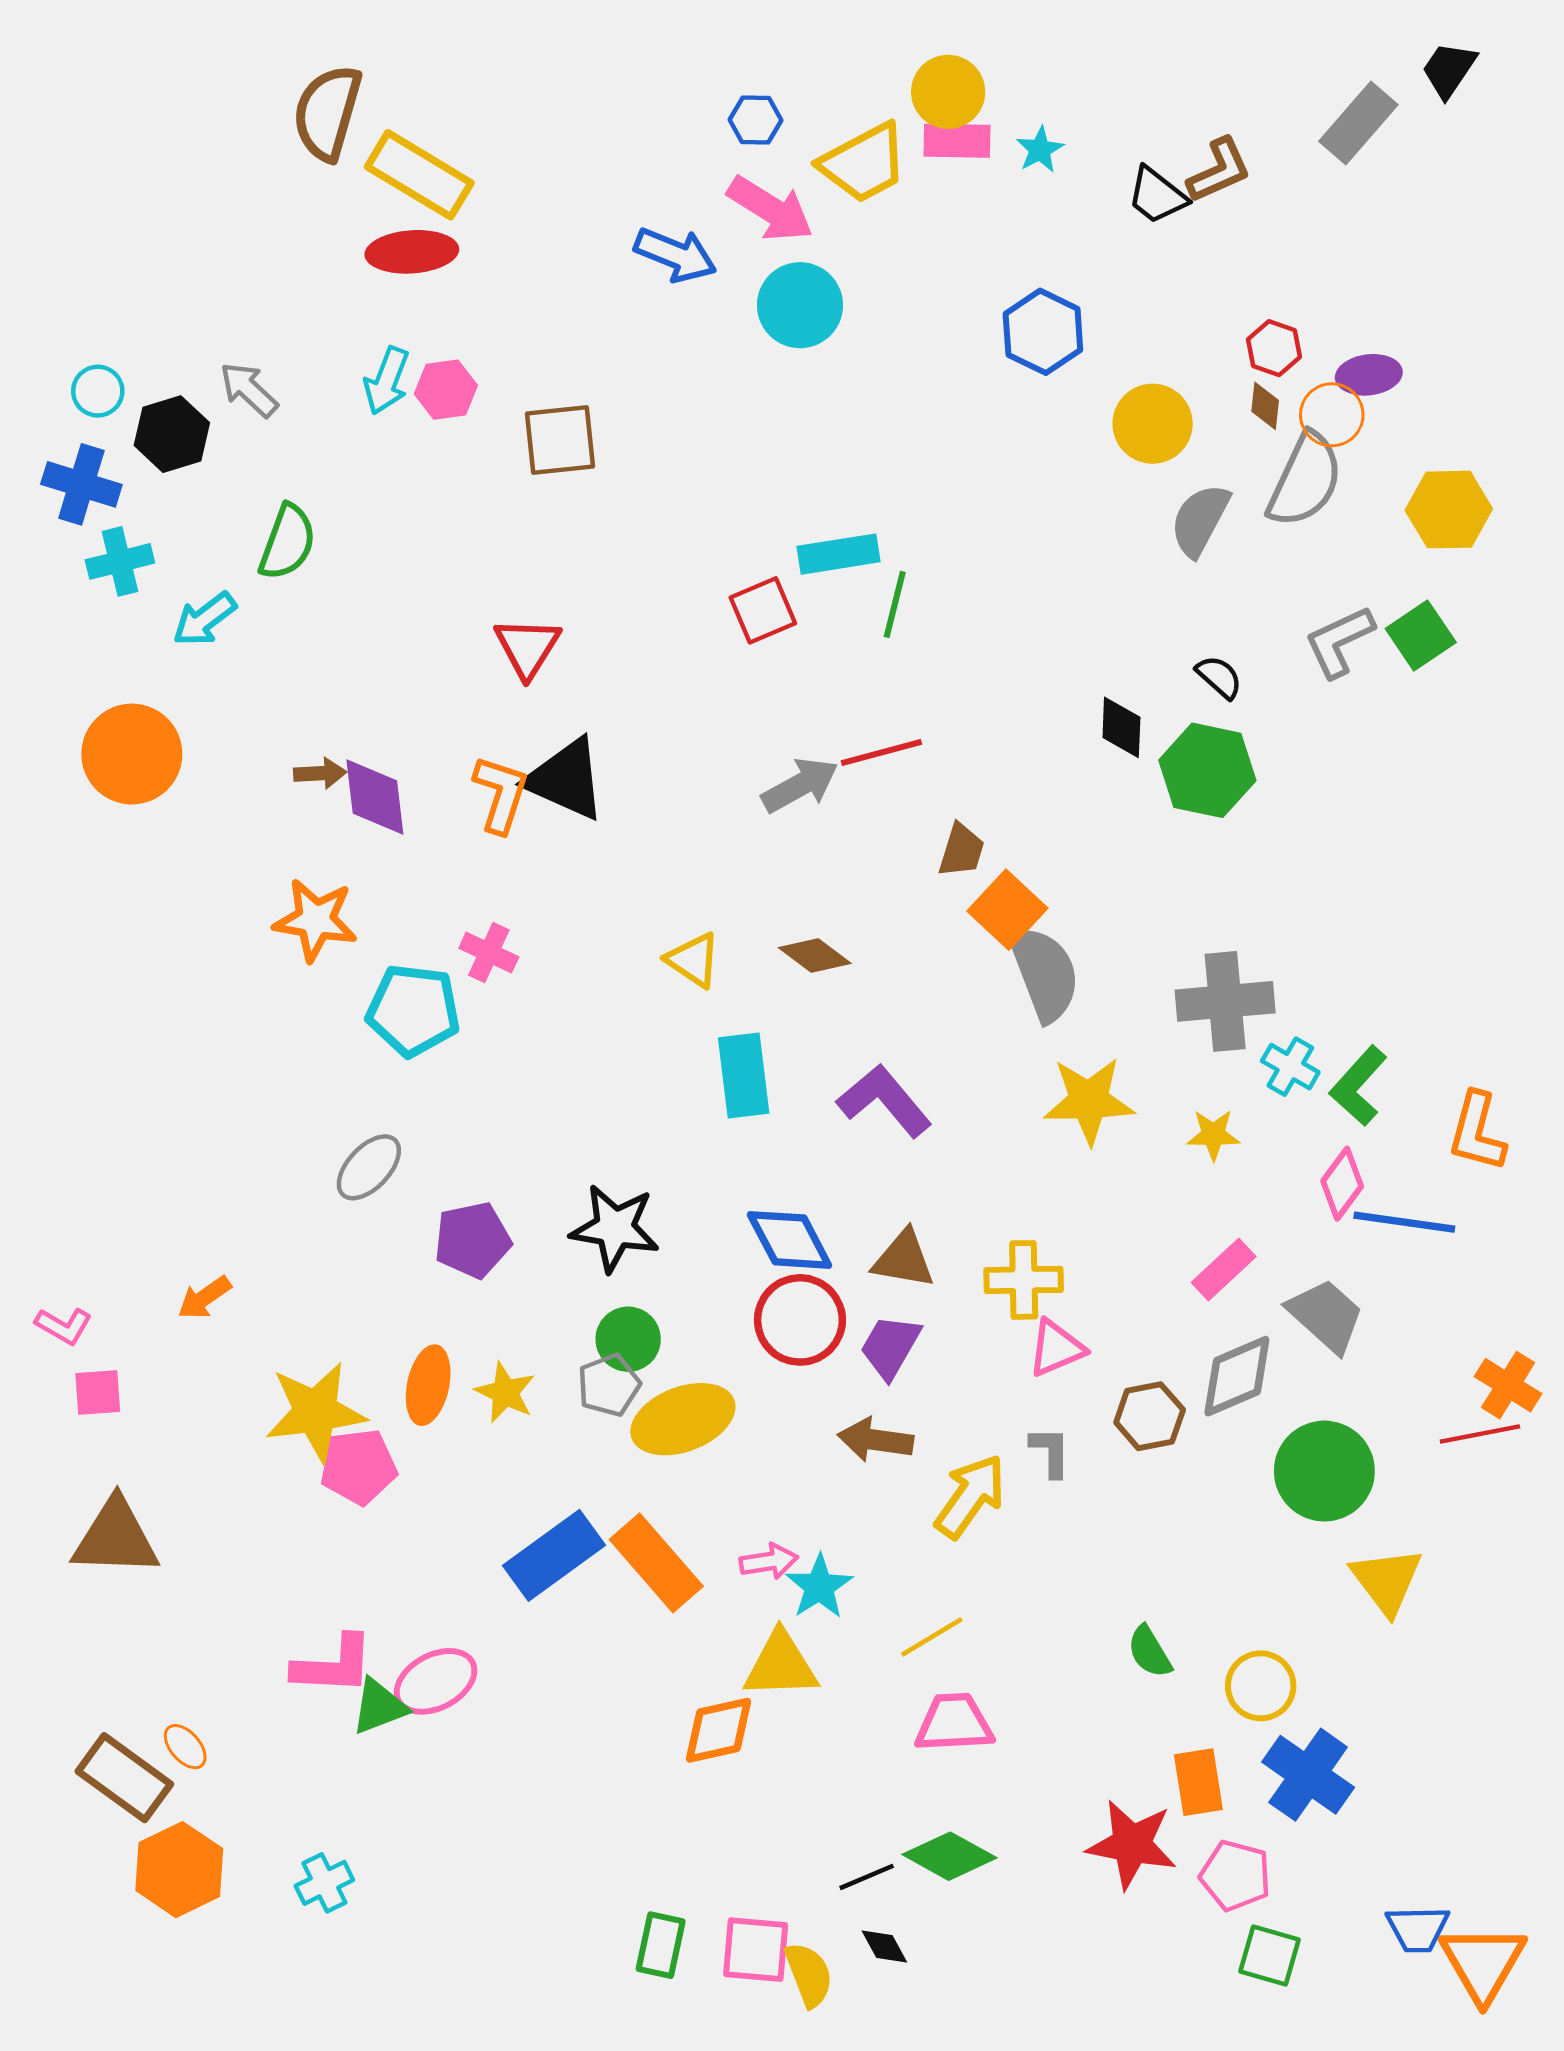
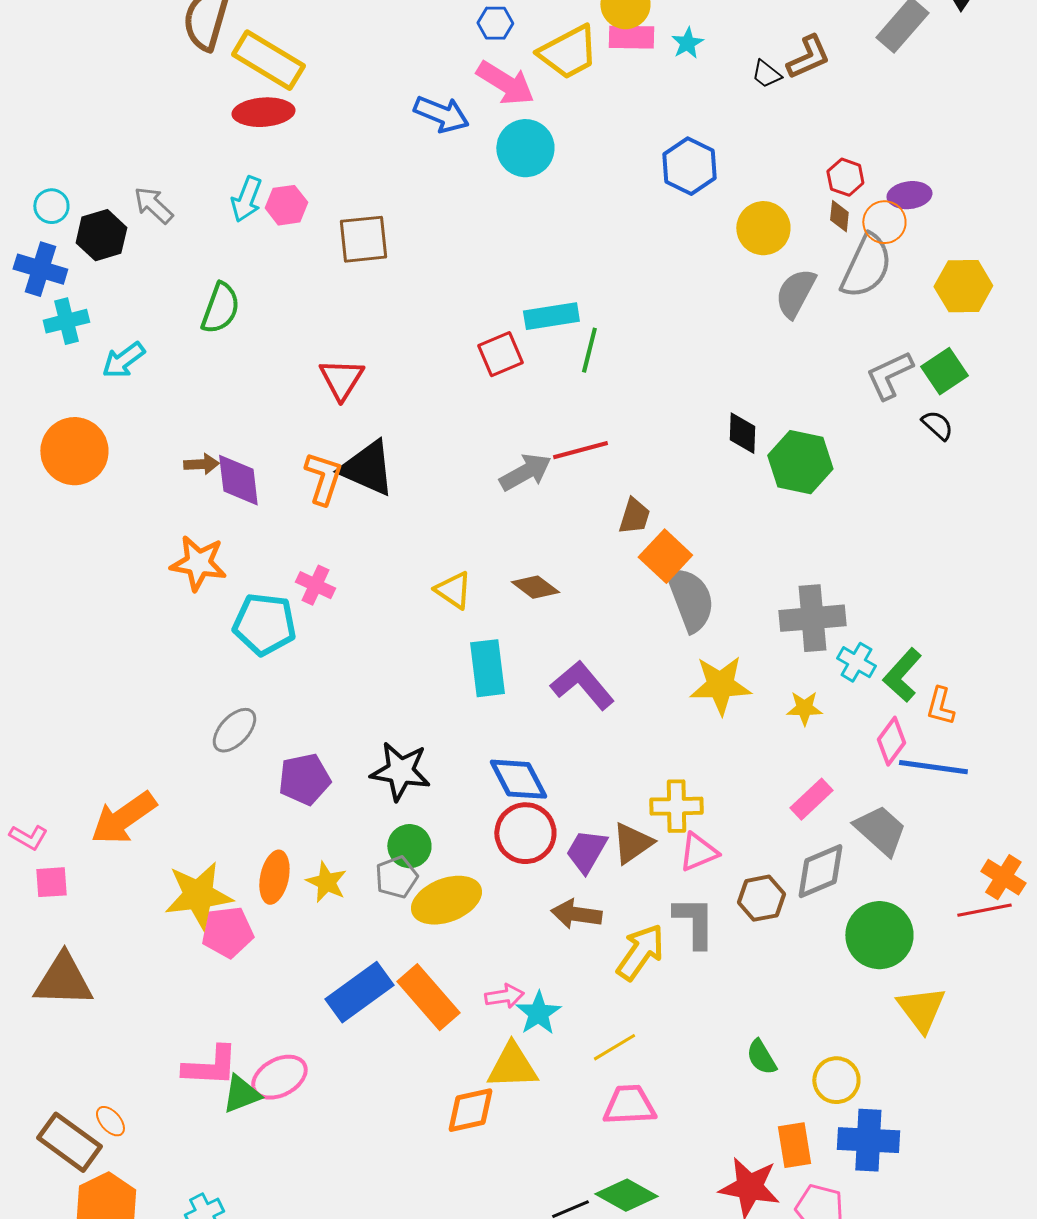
black trapezoid: (1157, 196) -> (766, 74), size x0.7
green semicircle: (287, 542) -> (220, 308), moved
black semicircle: (1219, 677) -> (937, 425), moved
orange L-shape: (1477, 1132) -> (940, 706), moved, size x0.7
brown triangle: (904, 1259) -> (632, 843), moved, turned -45
orange arrow: (204, 1298) -> (123, 818), size x1.8
gray L-shape: (1050, 1452) -> (694, 922), size x1.5
blue cross: (1308, 1775) -> (868, 1140), turned -32

